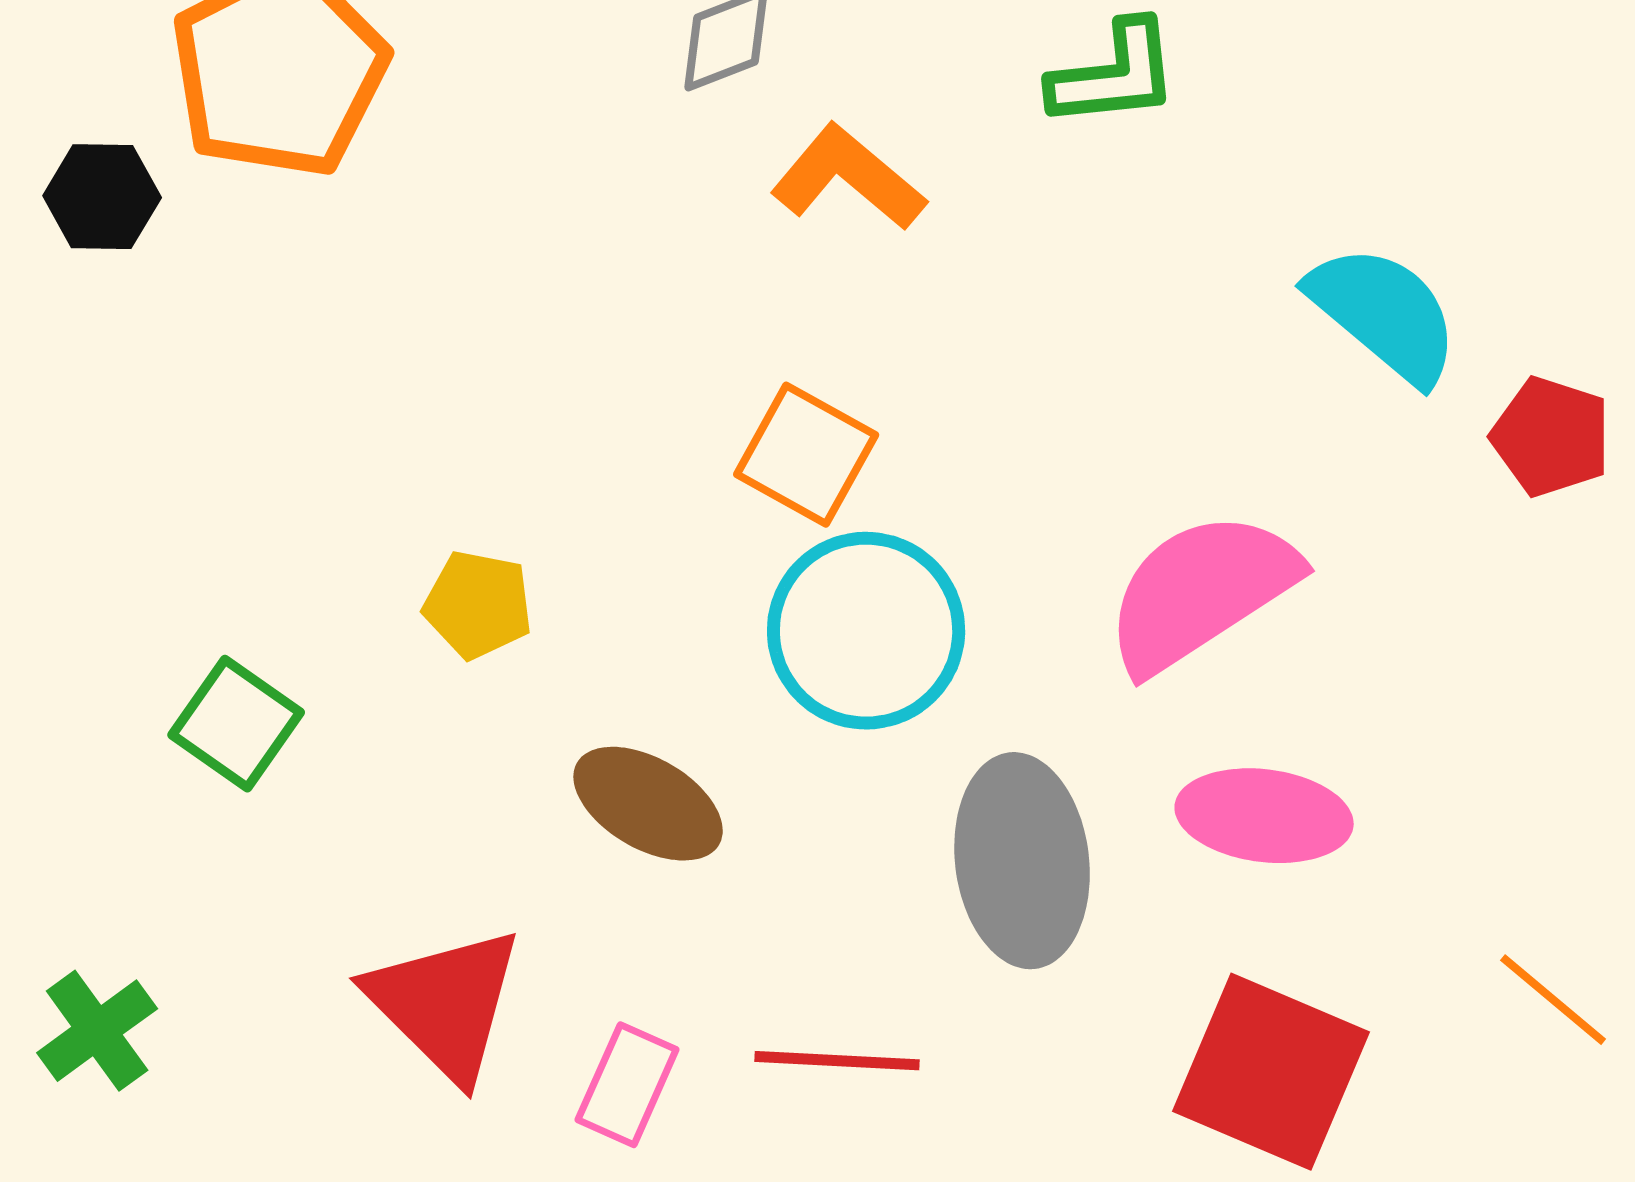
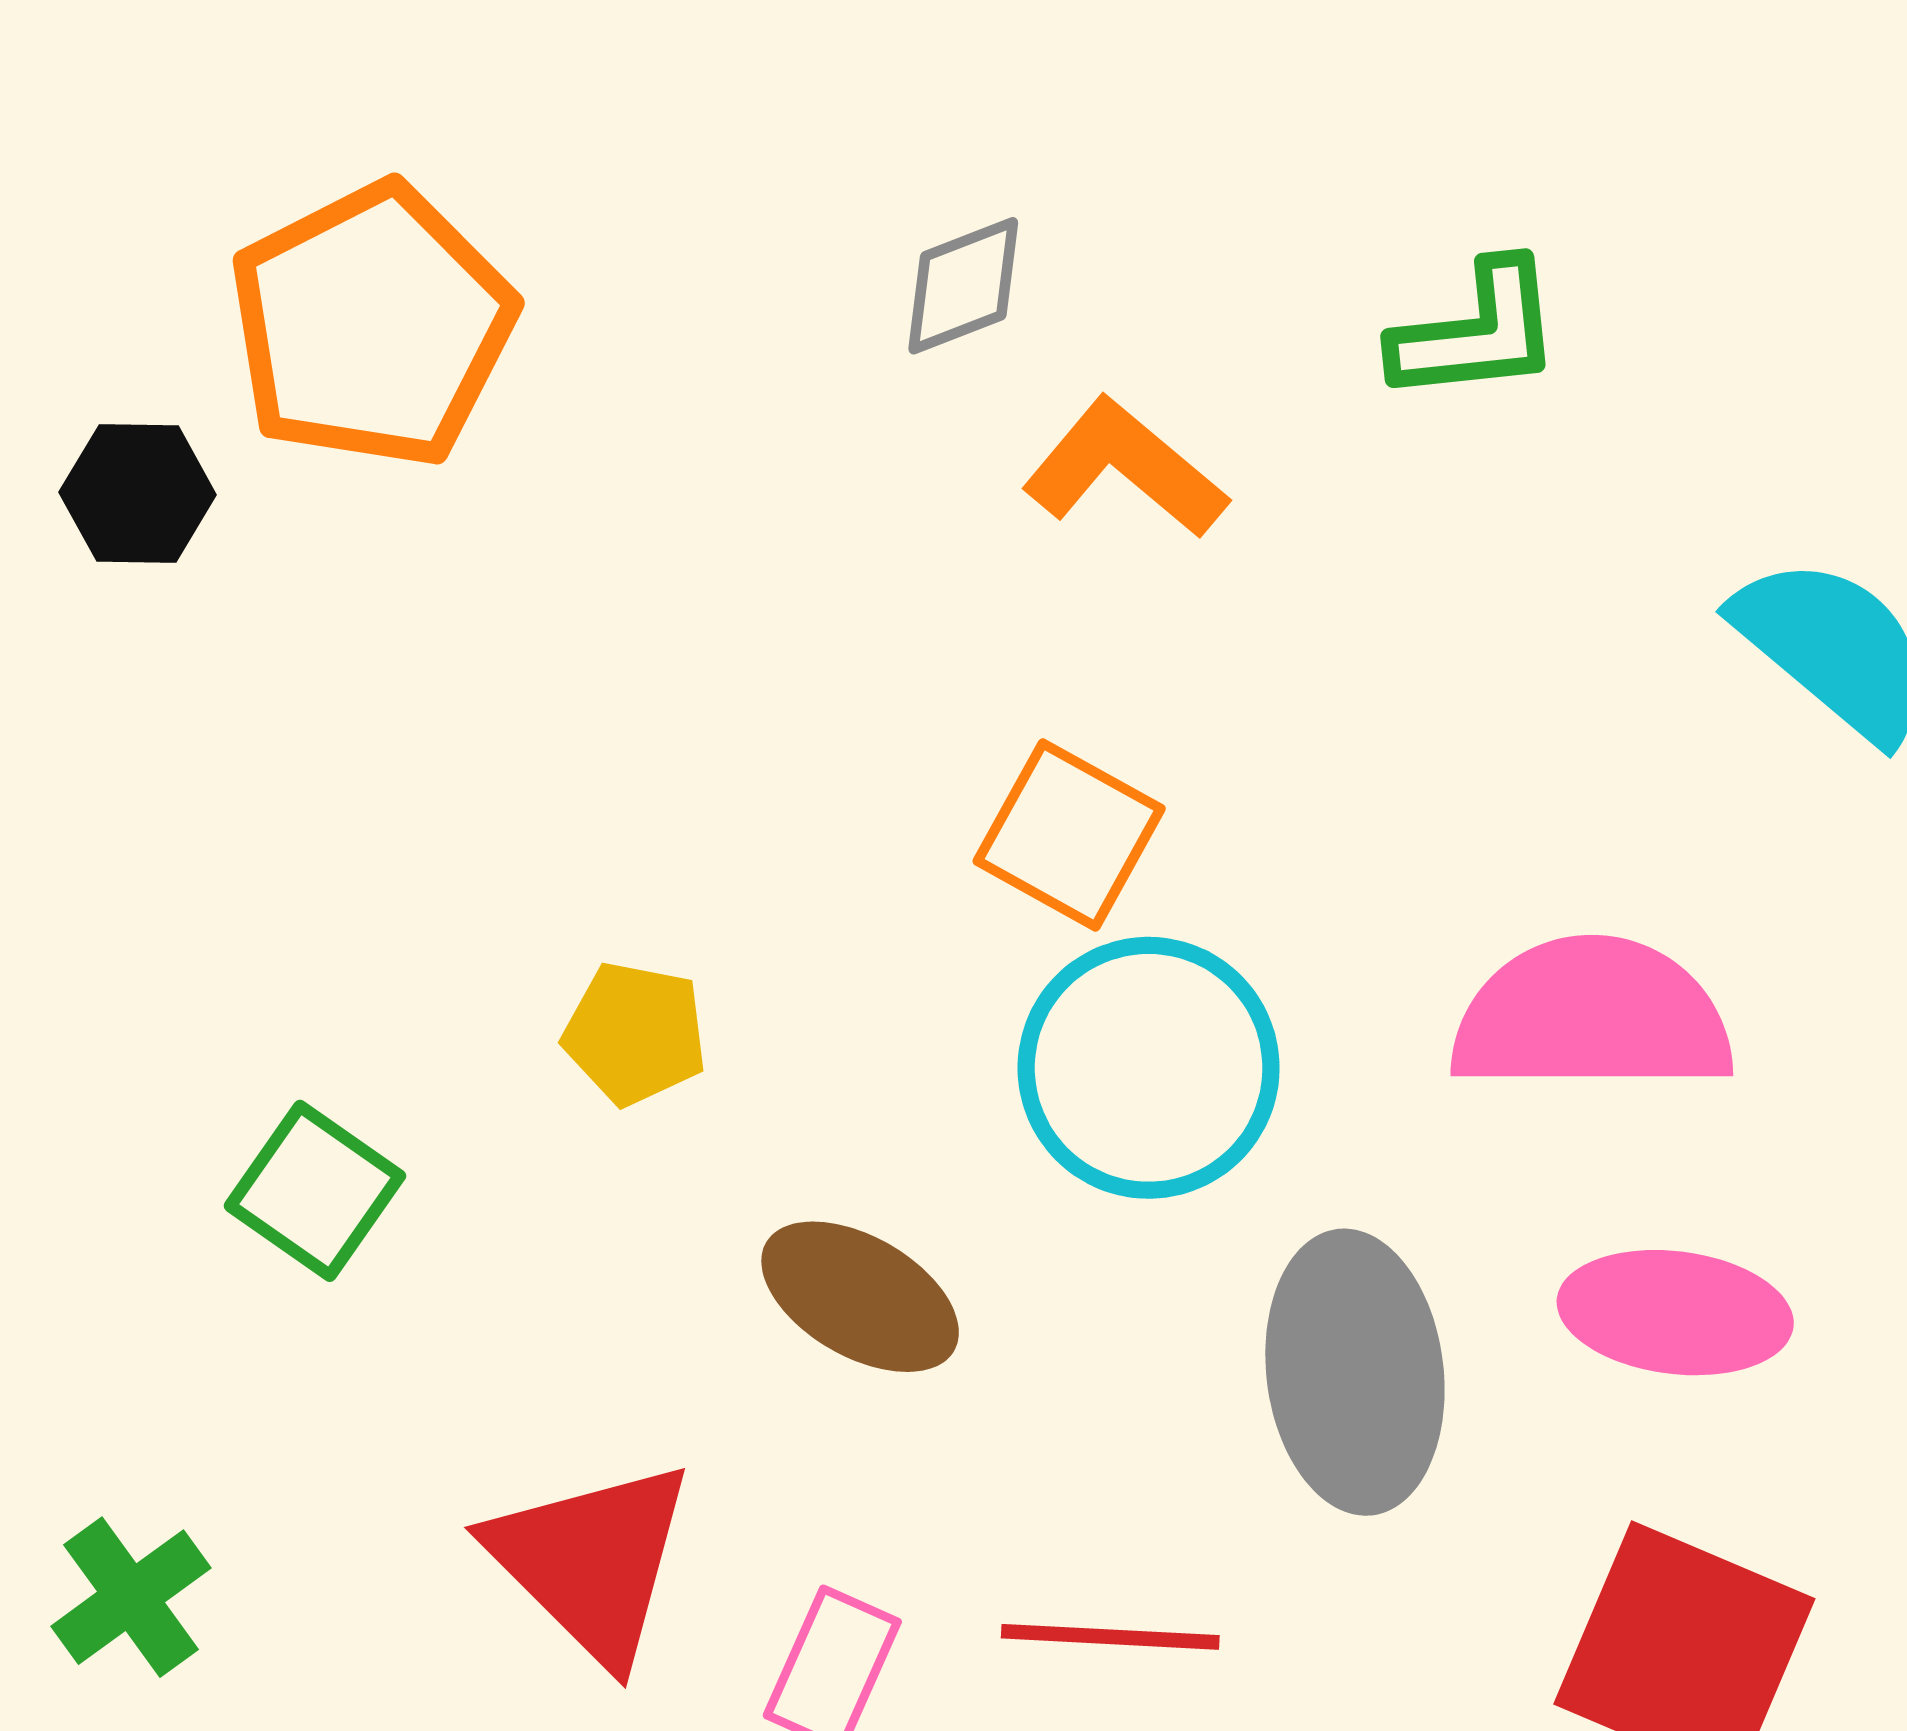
pink semicircle: (1201, 592) -> (1592, 1016), turned 33

